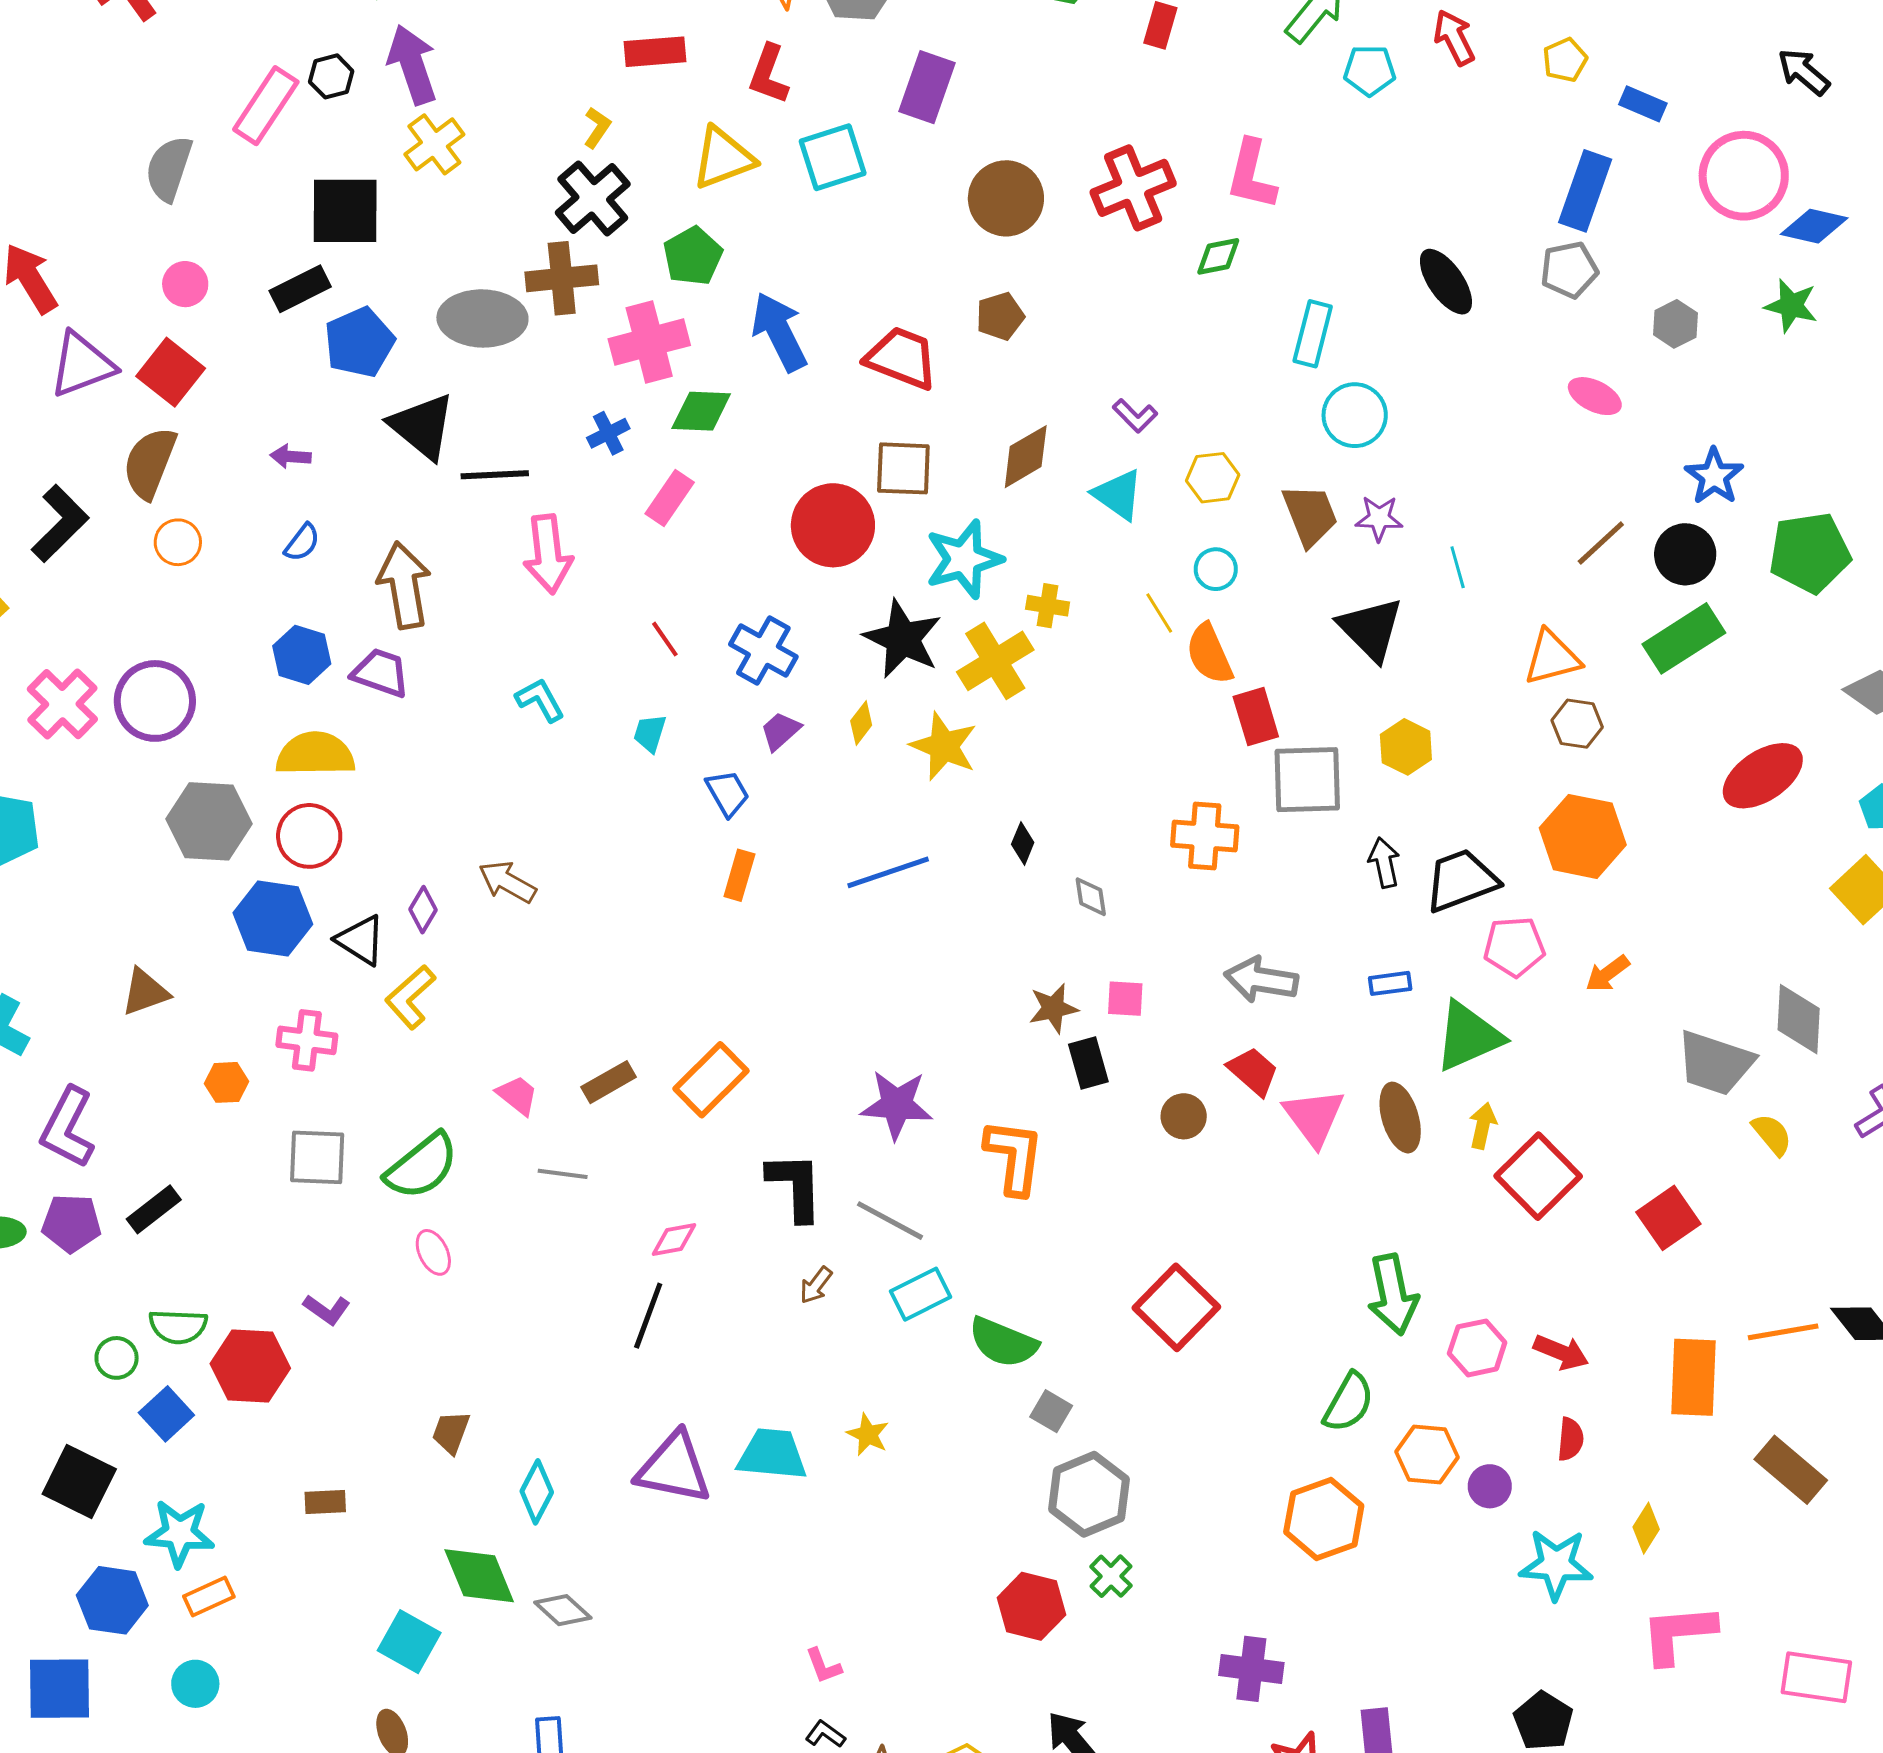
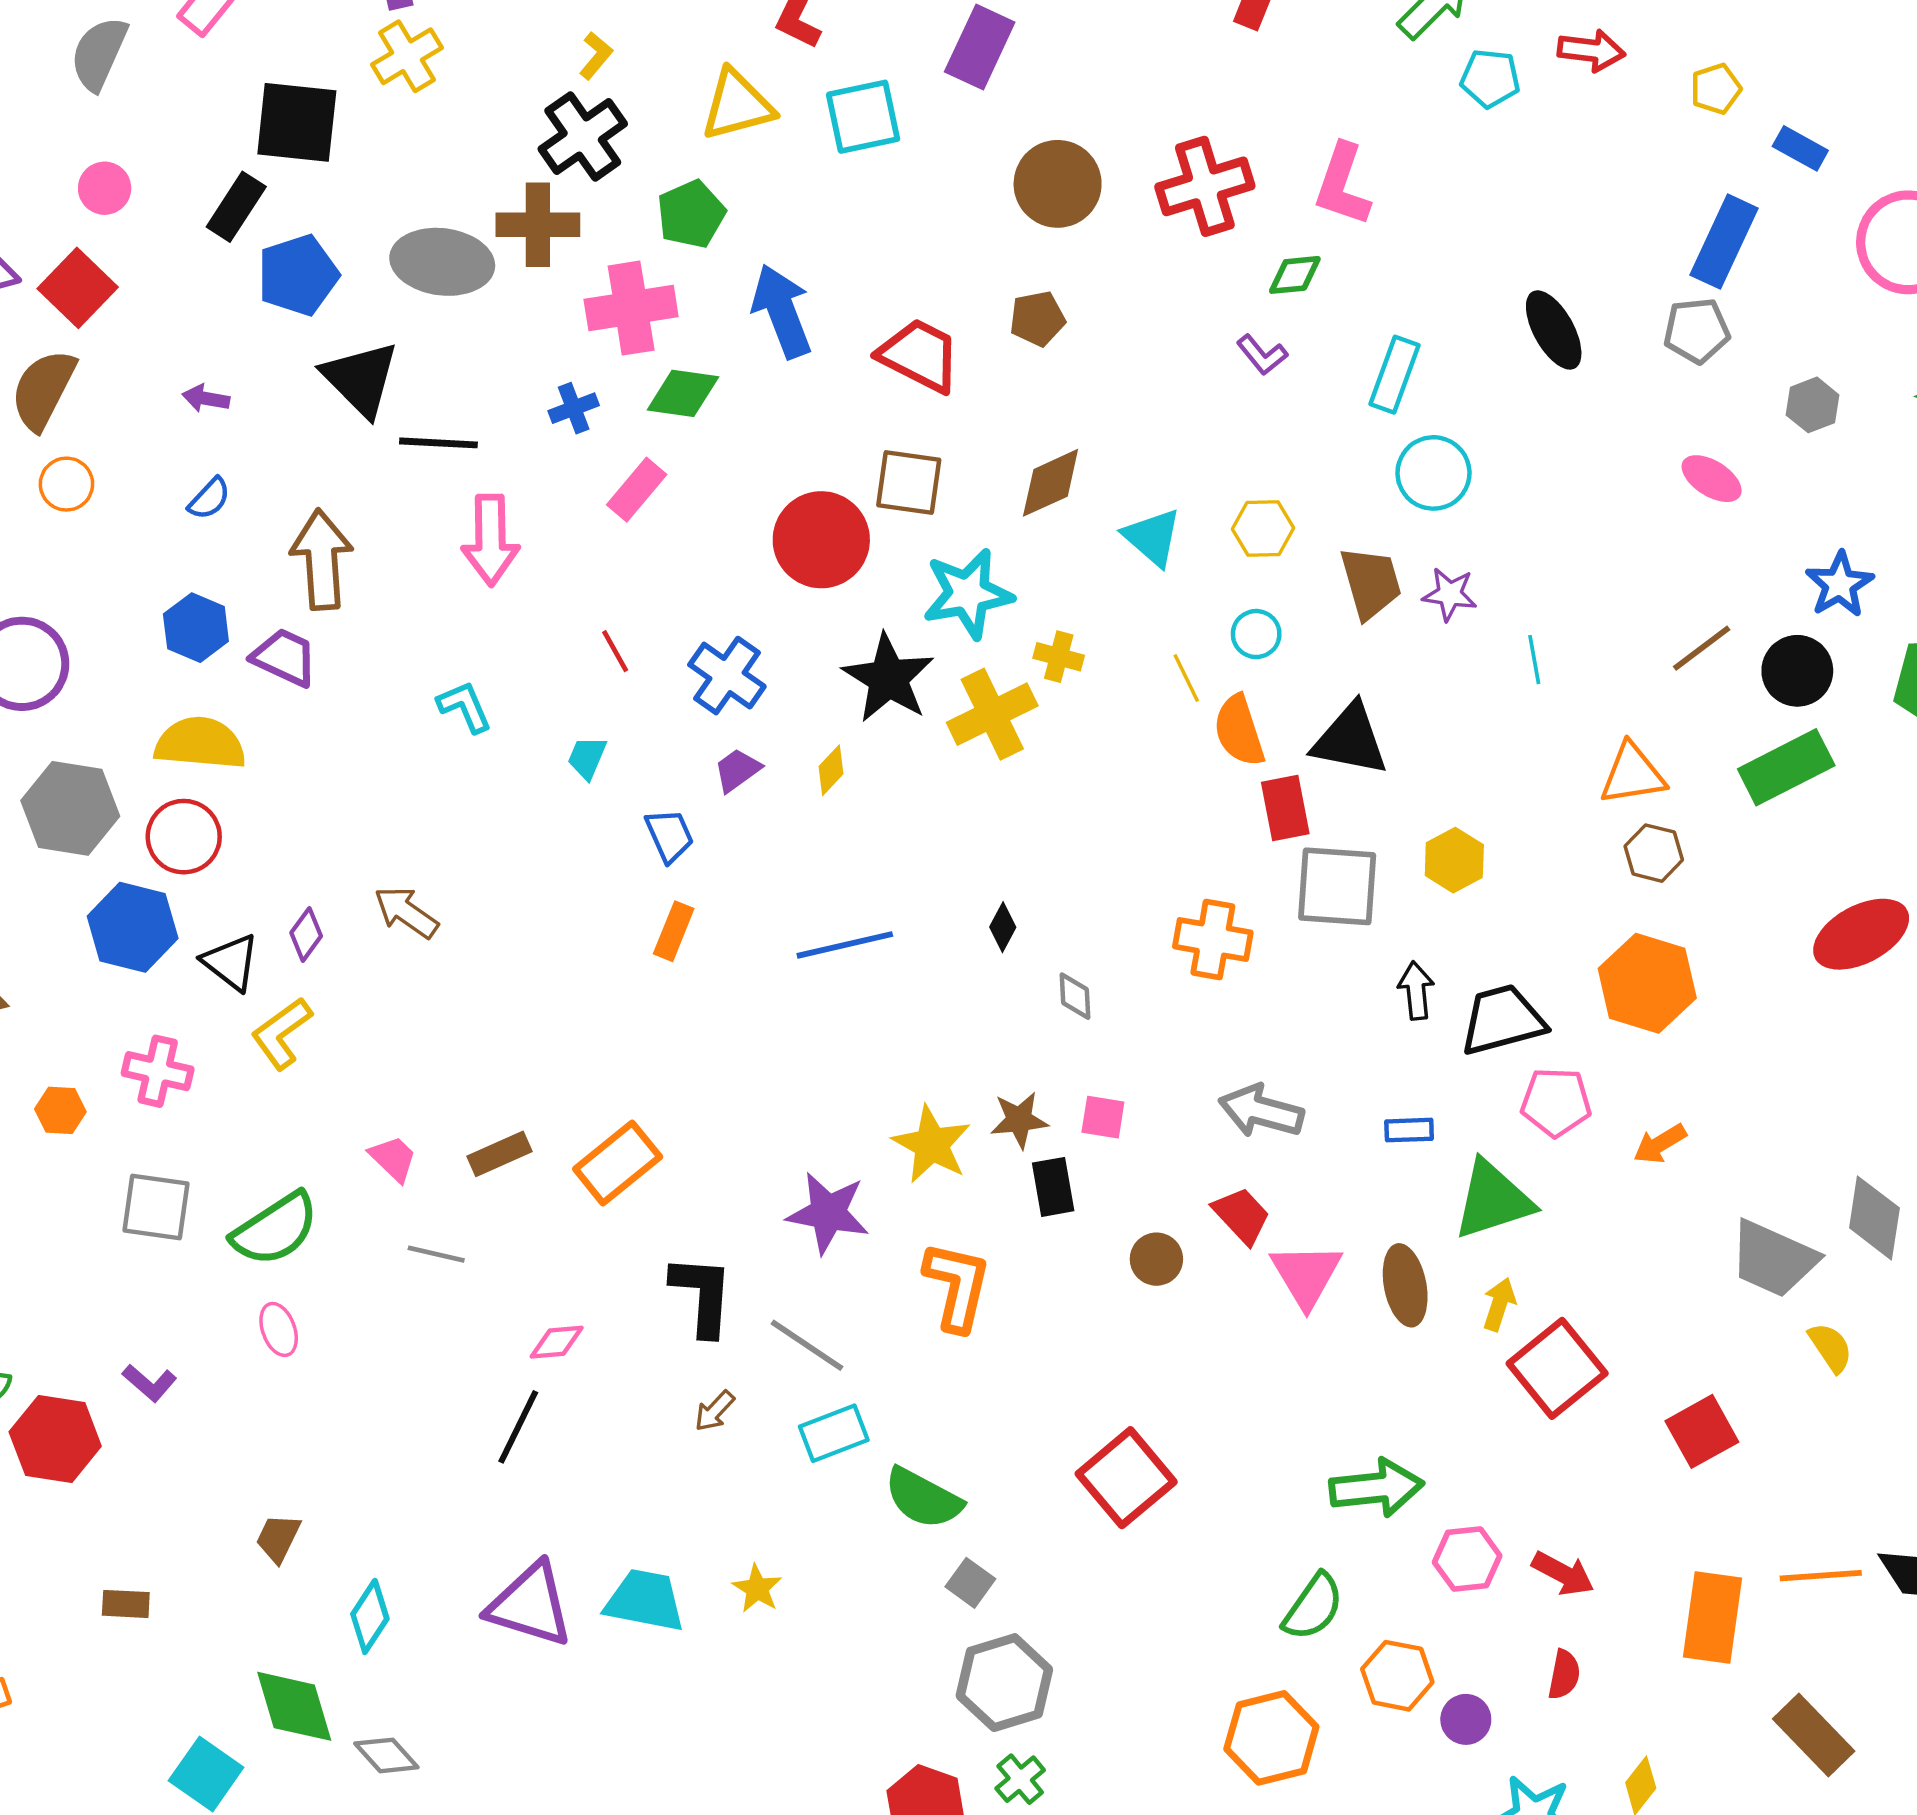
red arrow: (1454, 38) -> (1591, 50), turned 118
black rectangle: (300, 289) -> (236, 207), turned -36
purple L-shape: (1135, 416) -> (1262, 355), moved
black triangle: (1371, 629) -> (1350, 740), moved, turned -40
yellow star: (944, 746) -> (932, 1144), moved
green arrow: (1393, 1294) -> (1376, 1488), turned -90

